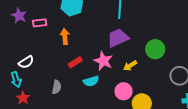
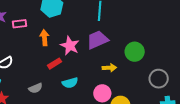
pink star: (103, 61) -> (70, 46), moved
yellow arrow: (130, 66) -> (109, 68), turned -152
gray semicircle: (57, 87) -> (36, 88), turned 56

